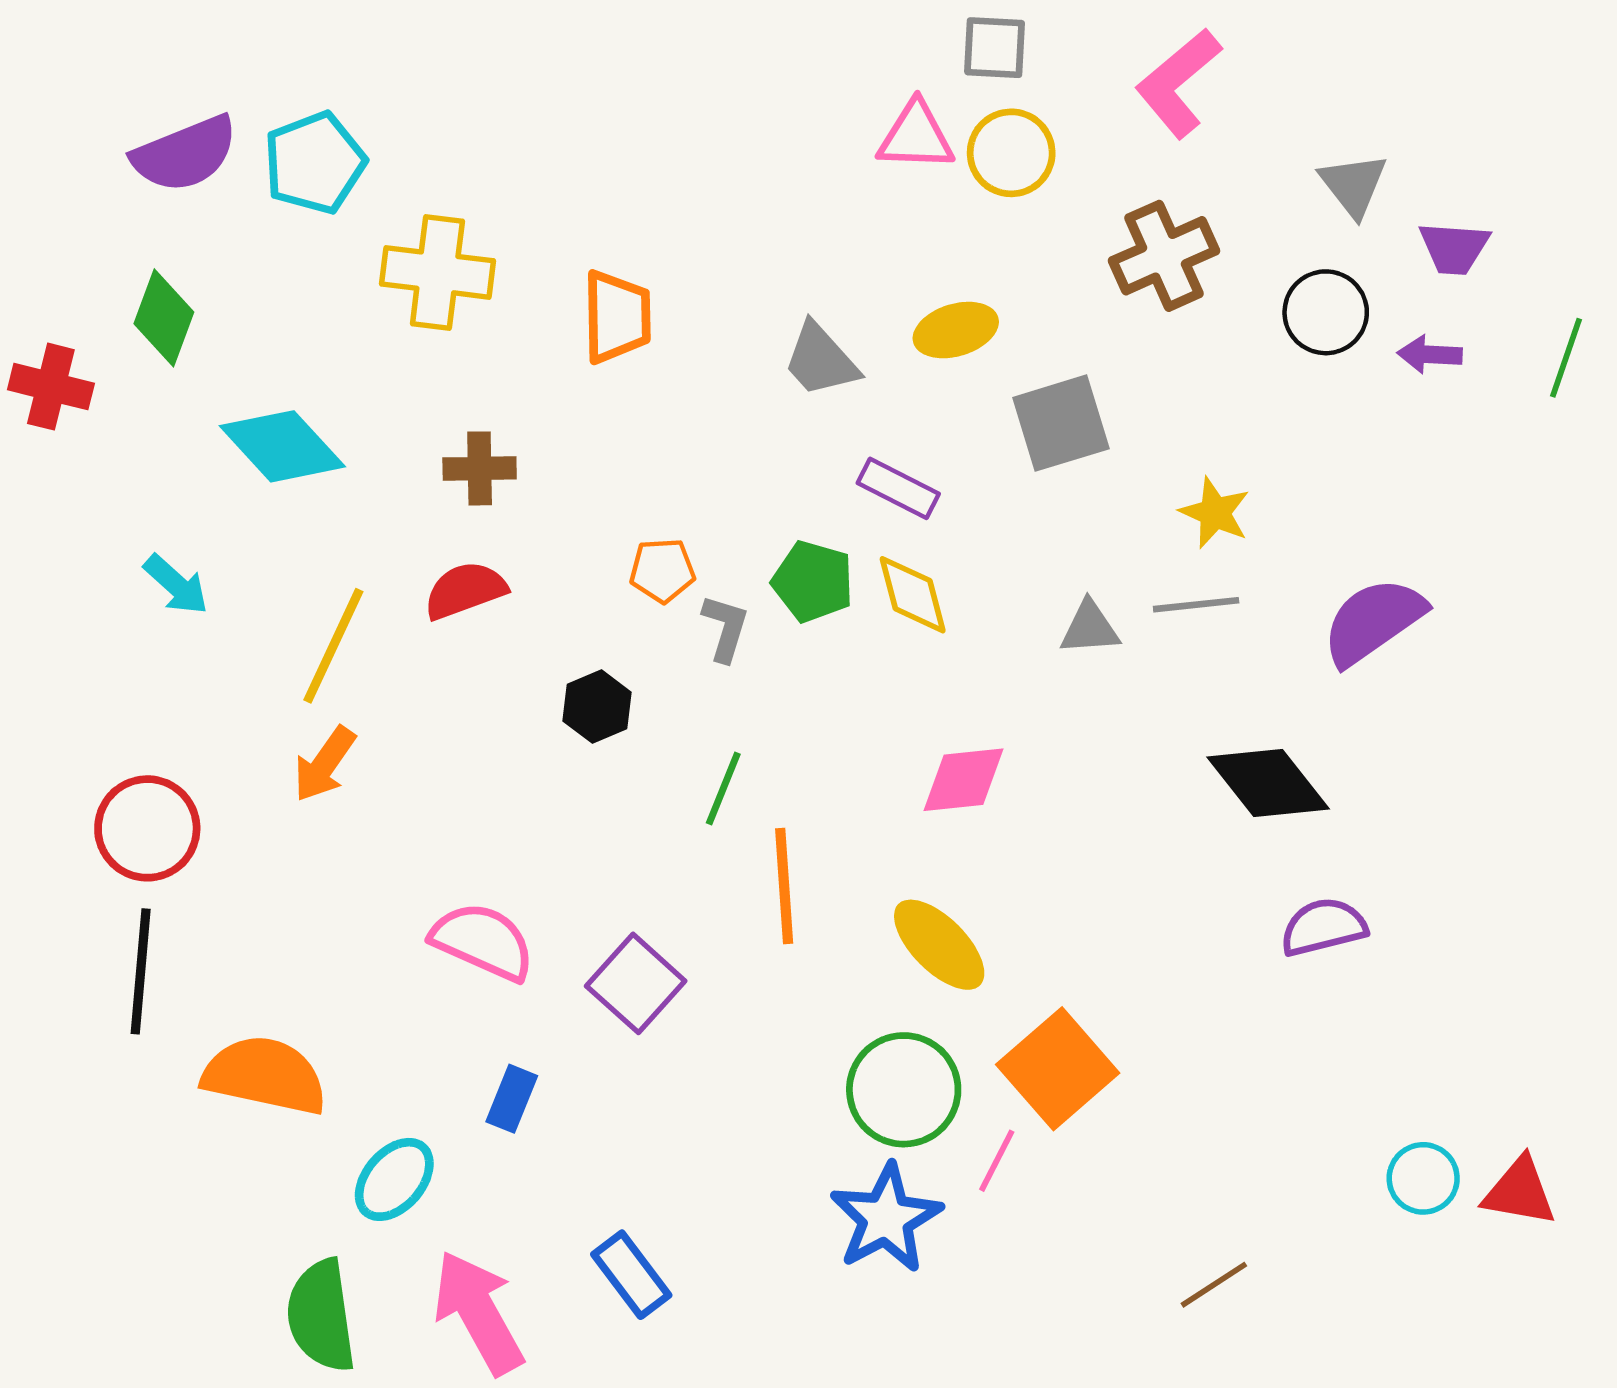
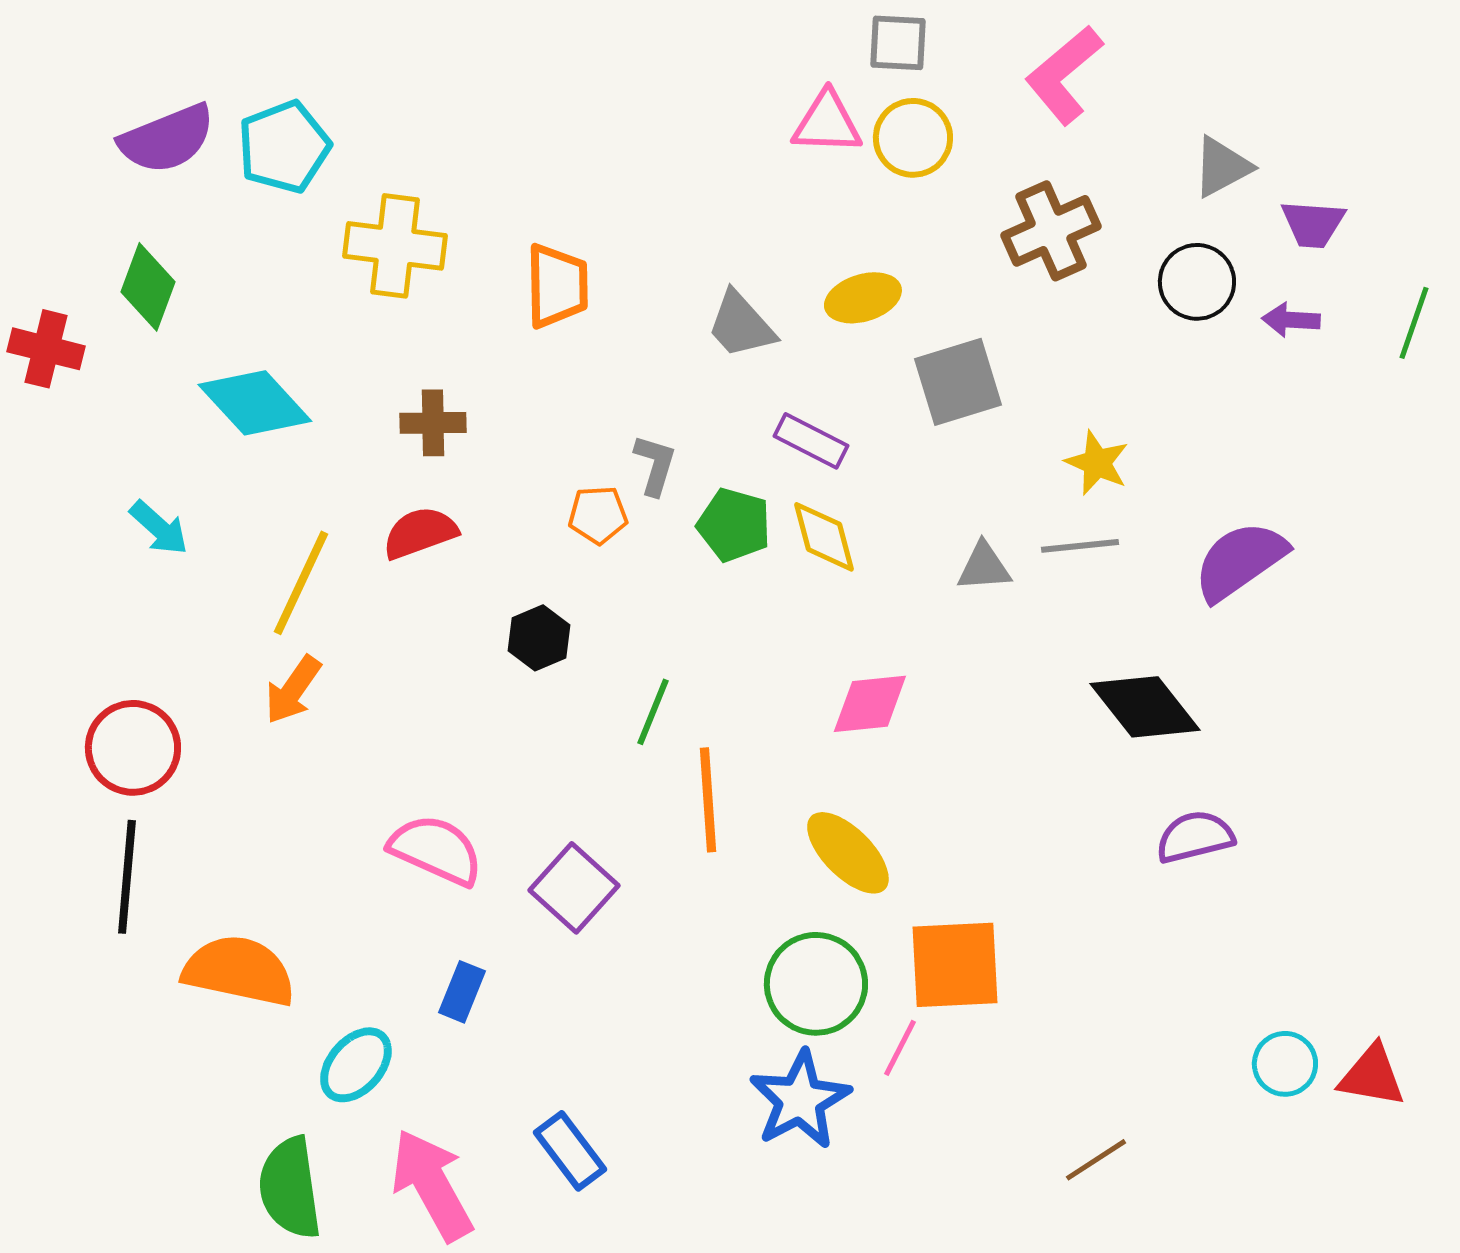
gray triangle: (1353, 185) -> (1222, 167), turned 40
gray L-shape: (725, 628) -> (655, 465), moved
orange square: (1058, 1069) -> (955, 965), turned 38

